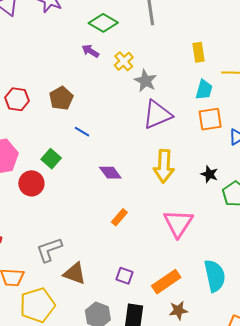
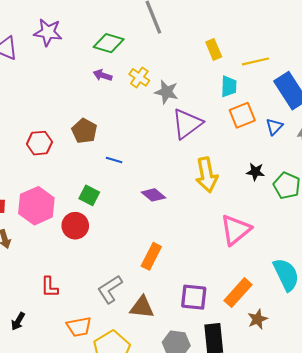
orange rectangle: (119, 217) -> (151, 256), moved, size x1.4
pink triangle: (178, 223) -> (236, 230), turned 32
purple square: (125, 276) -> (194, 297), size x1.5

